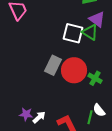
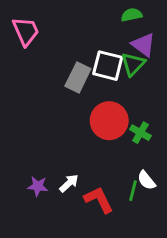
green triangle: (90, 32) -> (133, 64), turned 42
gray rectangle: (53, 65) -> (78, 77), moved
white arrow: (39, 117) -> (69, 183), moved

